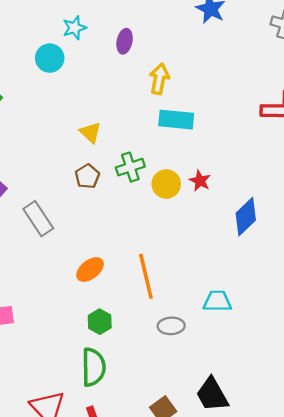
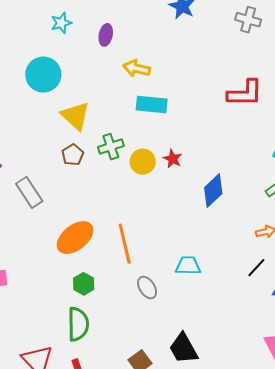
cyan circle: (50, 58) -> (43, 75), moved, size x1.4
yellow arrow: (159, 79) -> (137, 68), turned -88
yellow triangle: (90, 132) -> (75, 116), size x1.5
orange ellipse: (90, 270) -> (75, 238), size x1.5
gray ellipse: (171, 326) -> (147, 288), turned 60

